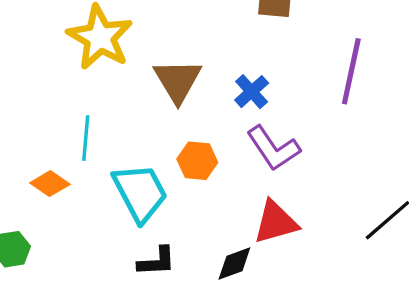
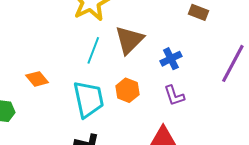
cyan line: (86, 138) -> (93, 50), moved
purple L-shape: (273, 148) -> (174, 96), size x0.7

